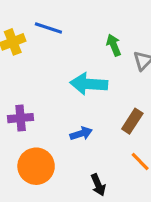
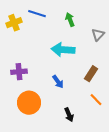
green arrow: (114, 45) -> (70, 20), moved
blue arrow: (81, 134) -> (58, 82), turned 72

